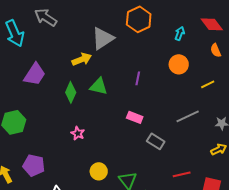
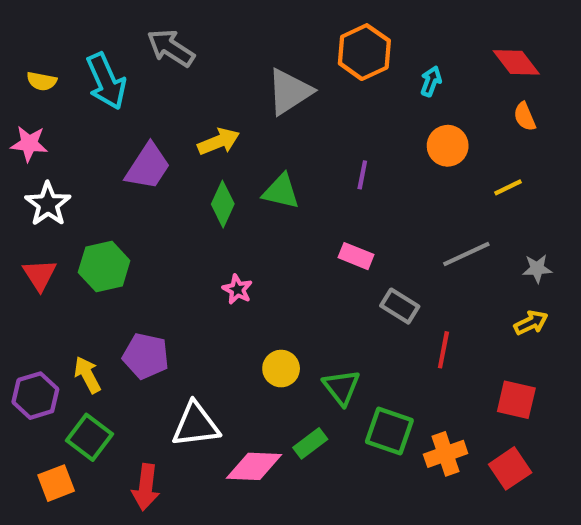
cyan arrow: (180, 33) -> (431, 81), moved
yellow arrow: (82, 59) -> (219, 142), moved
red line: (182, 174) -> (443, 350), moved, turned -66

